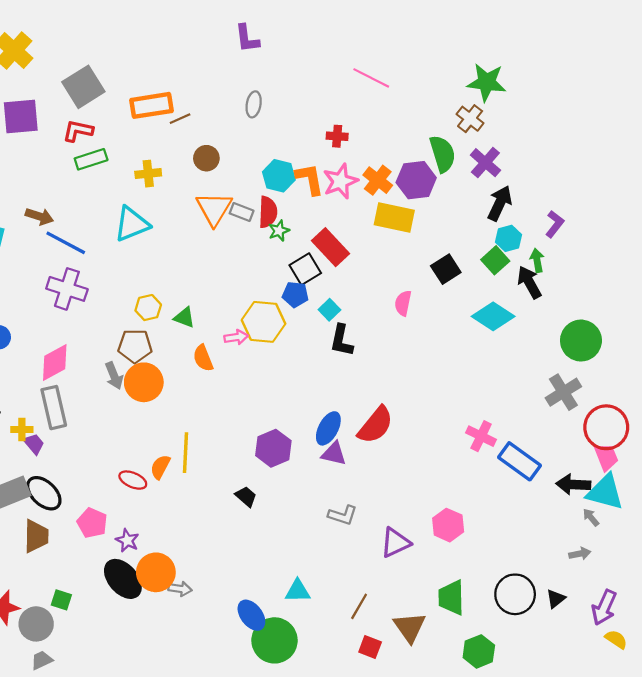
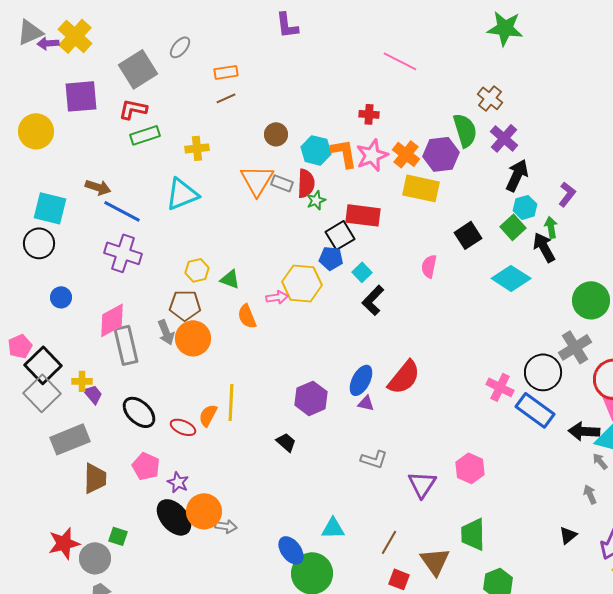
green star: (487, 82) -> (505, 28), moved
gray ellipse: (254, 104) -> (180, 47), moved, turned 30
orange rectangle: (151, 105) -> (226, 72), moved, size x0.6
brown circle: (206, 158) -> (276, 134), moved
red rectangle: (331, 247) -> (363, 215), turned -40
black L-shape: (342, 341) -> (373, 300), turned 32
gray rectangle: (54, 408) -> (126, 345), moved
purple triangle: (334, 454) -> (366, 403), size x0.7
black ellipse: (44, 493) -> (139, 412), moved
purple triangle: (395, 543) -> (422, 484), turned -32
gray arrow: (580, 554) -> (590, 494), turned -102
black circle: (515, 594) -> (543, 372), moved

